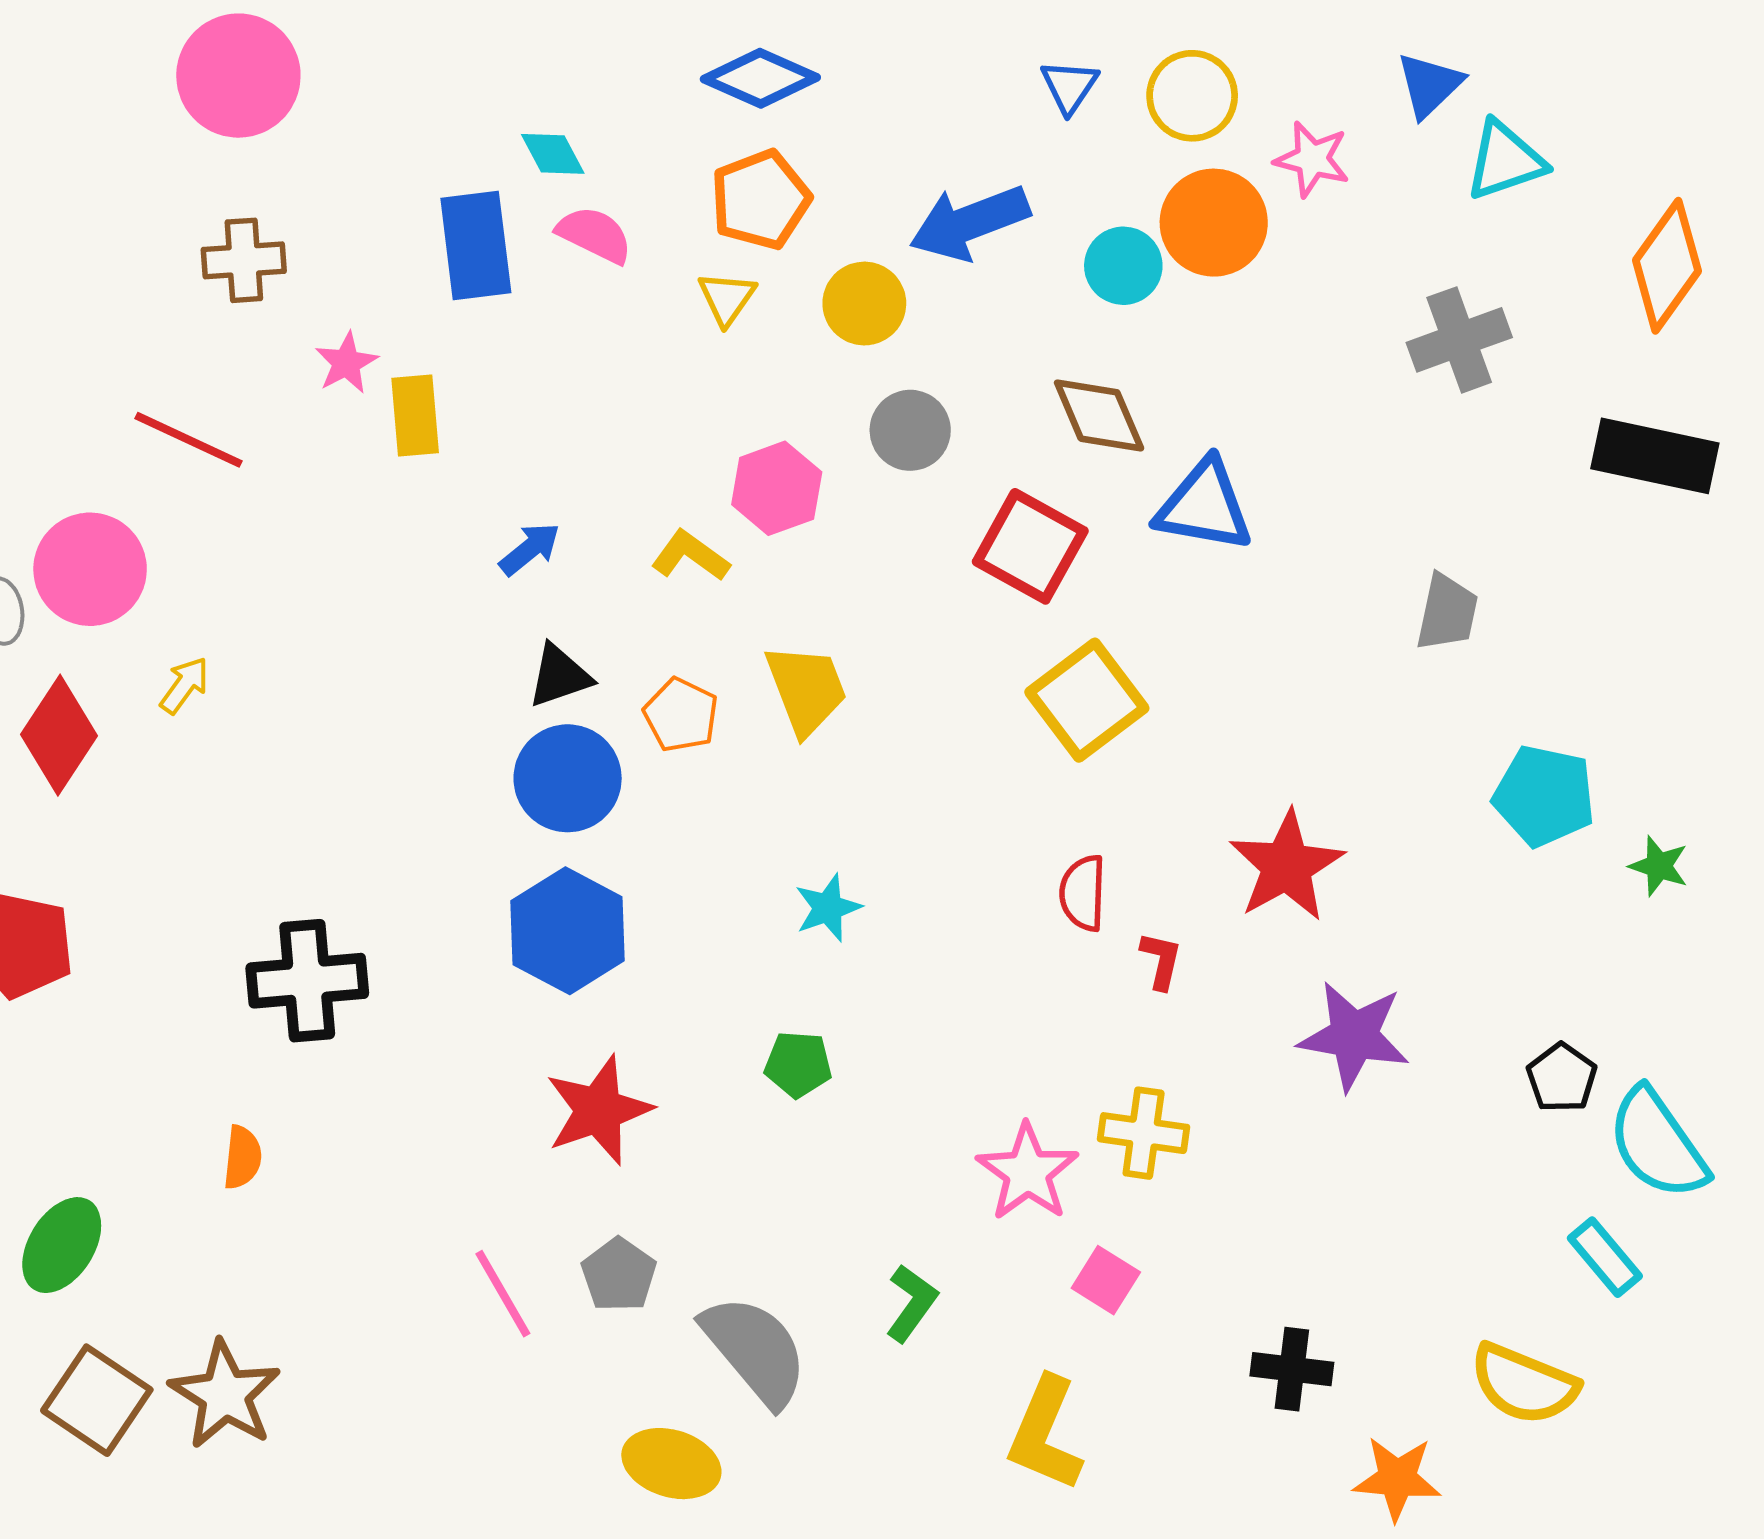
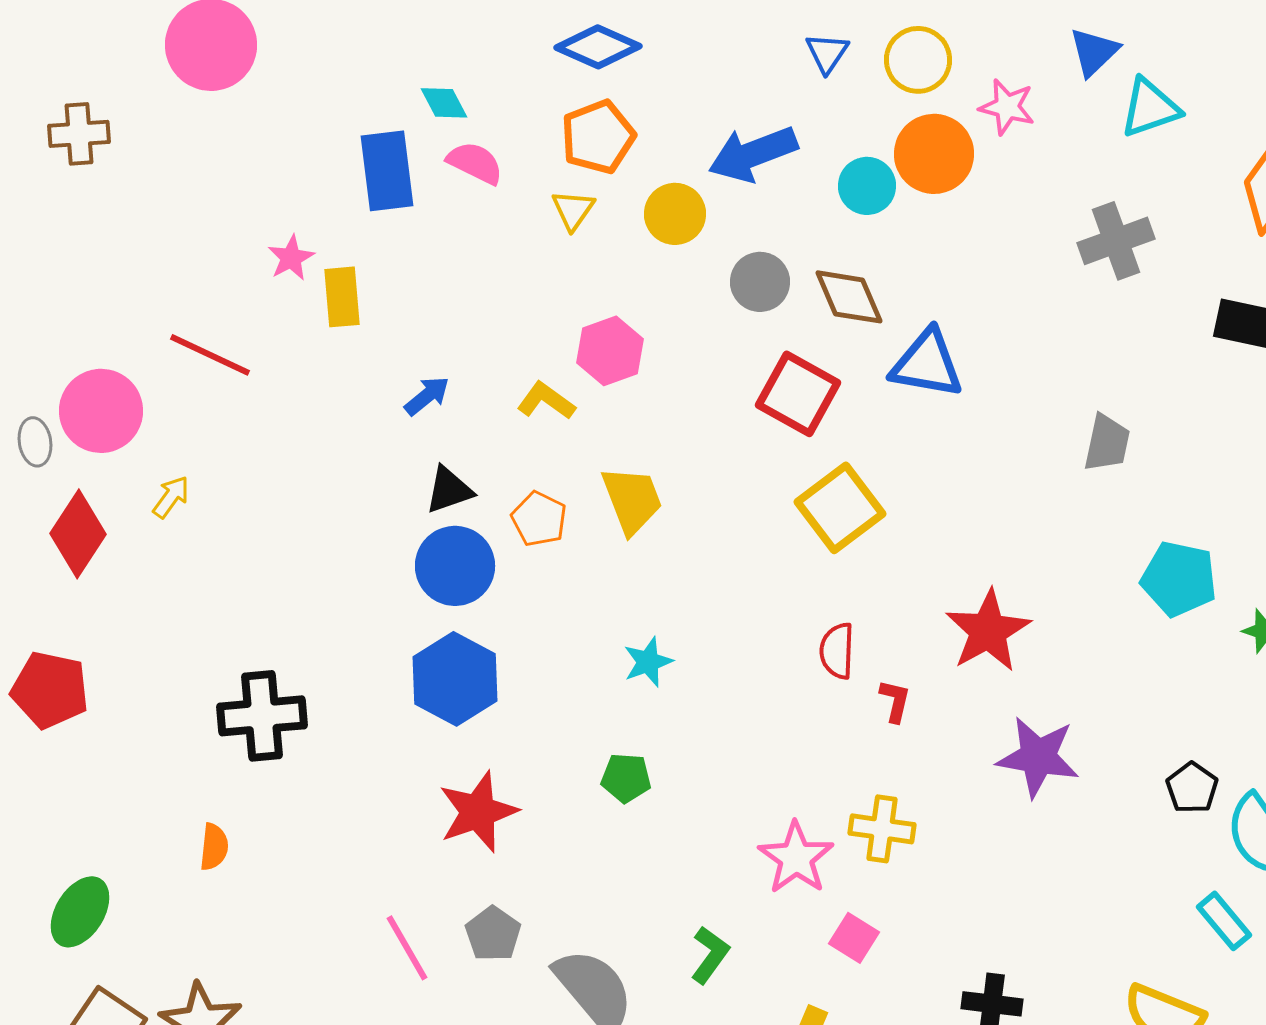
brown cross: (244, 260) -> (79, 134), moved
gray circle: (910, 430) -> (760, 282), moved
red line: (189, 440) -> (210, 355), moved

